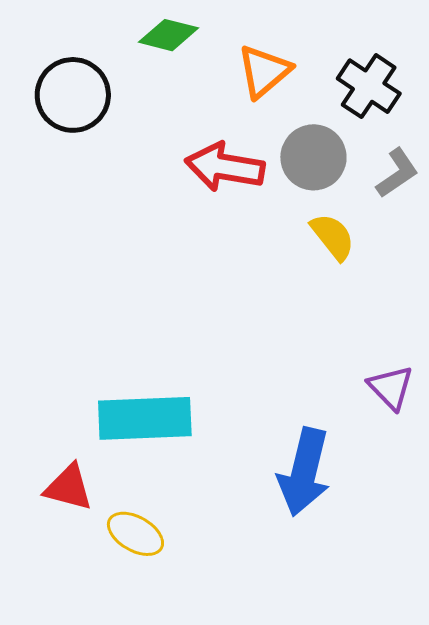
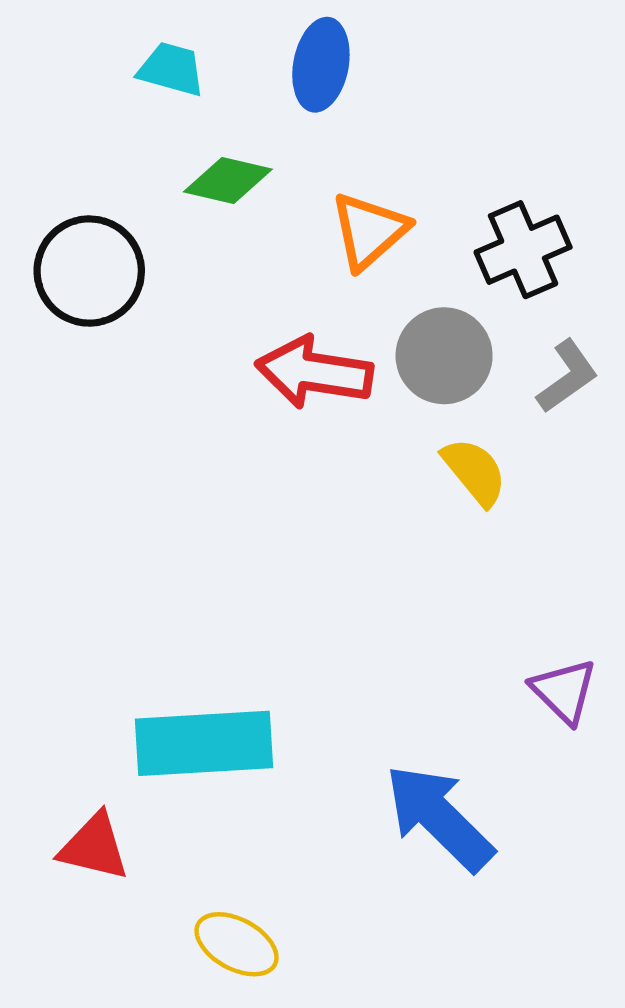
black cross: (369, 86) -> (523, 250), turned 34
blue arrow: (304, 472) -> (439, 818), turned 122
yellow ellipse: (135, 534) -> (237, 944), moved

